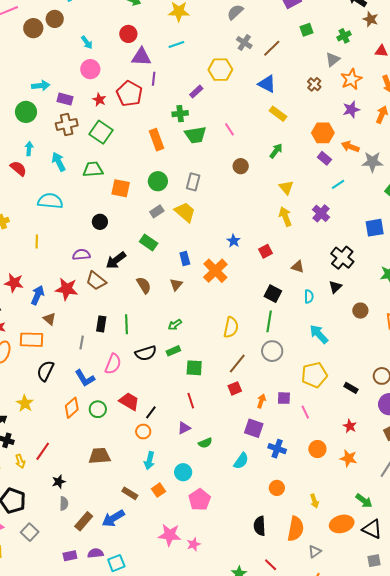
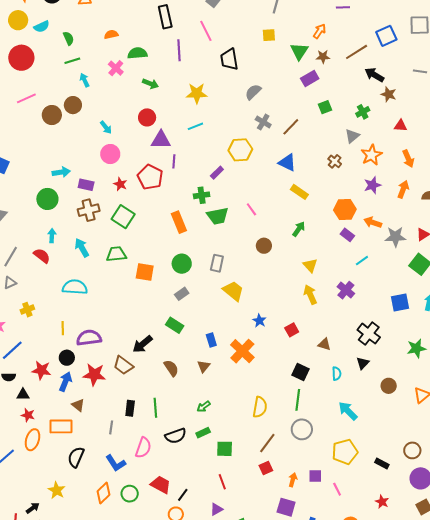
yellow trapezoid: (185, 212) -> (233, 291), moved
black circle: (100, 222) -> (67, 358), moved
purple semicircle: (81, 255) -> (89, 338), moved, size x1.4

